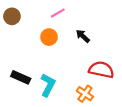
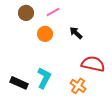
brown circle: (12, 16) -> (26, 13), moved
black rectangle: (21, 77) -> (19, 83), moved

